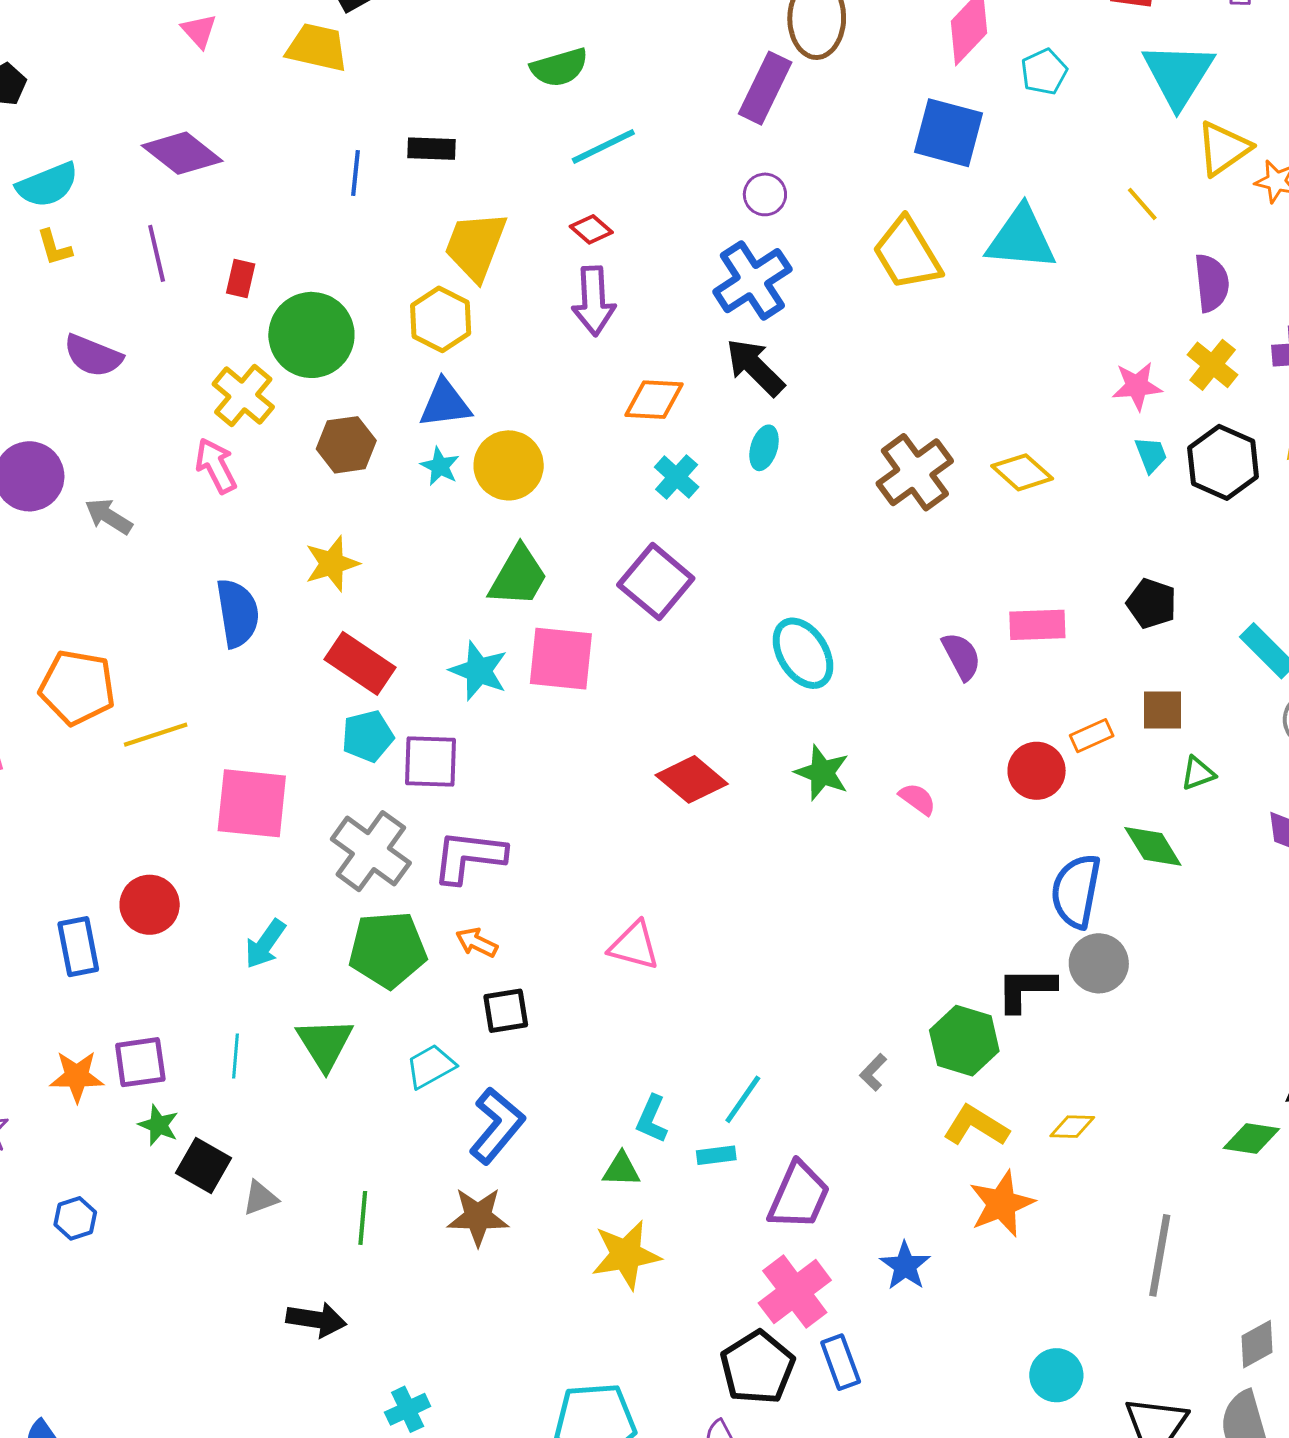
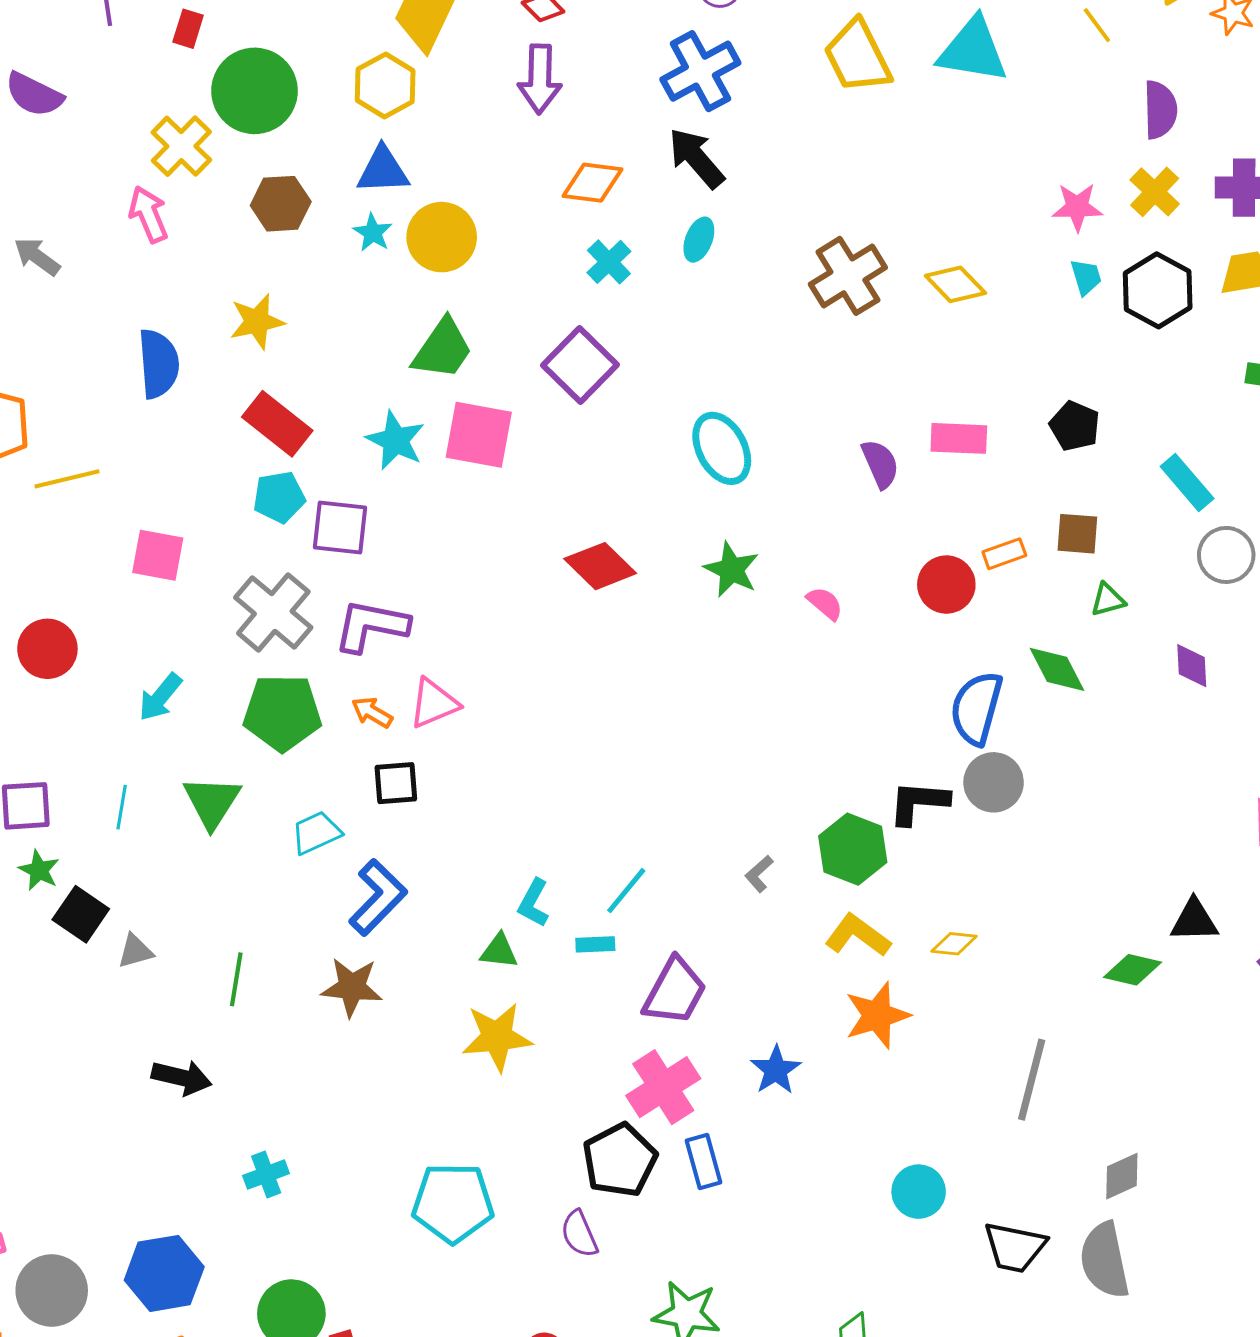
pink square: (252, 803) -> (158, 555), size x0.7
pink triangle: (634, 946) -> (434, 703), moved, turned -42

